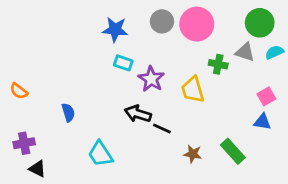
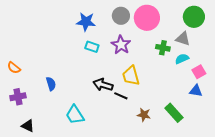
cyan semicircle: (274, 52) -> (182, 59), moved
purple star: (151, 79) -> (121, 45), moved
yellow trapezoid: (193, 90) -> (131, 76), moved
purple cross: (24, 143) -> (18, 97), moved

